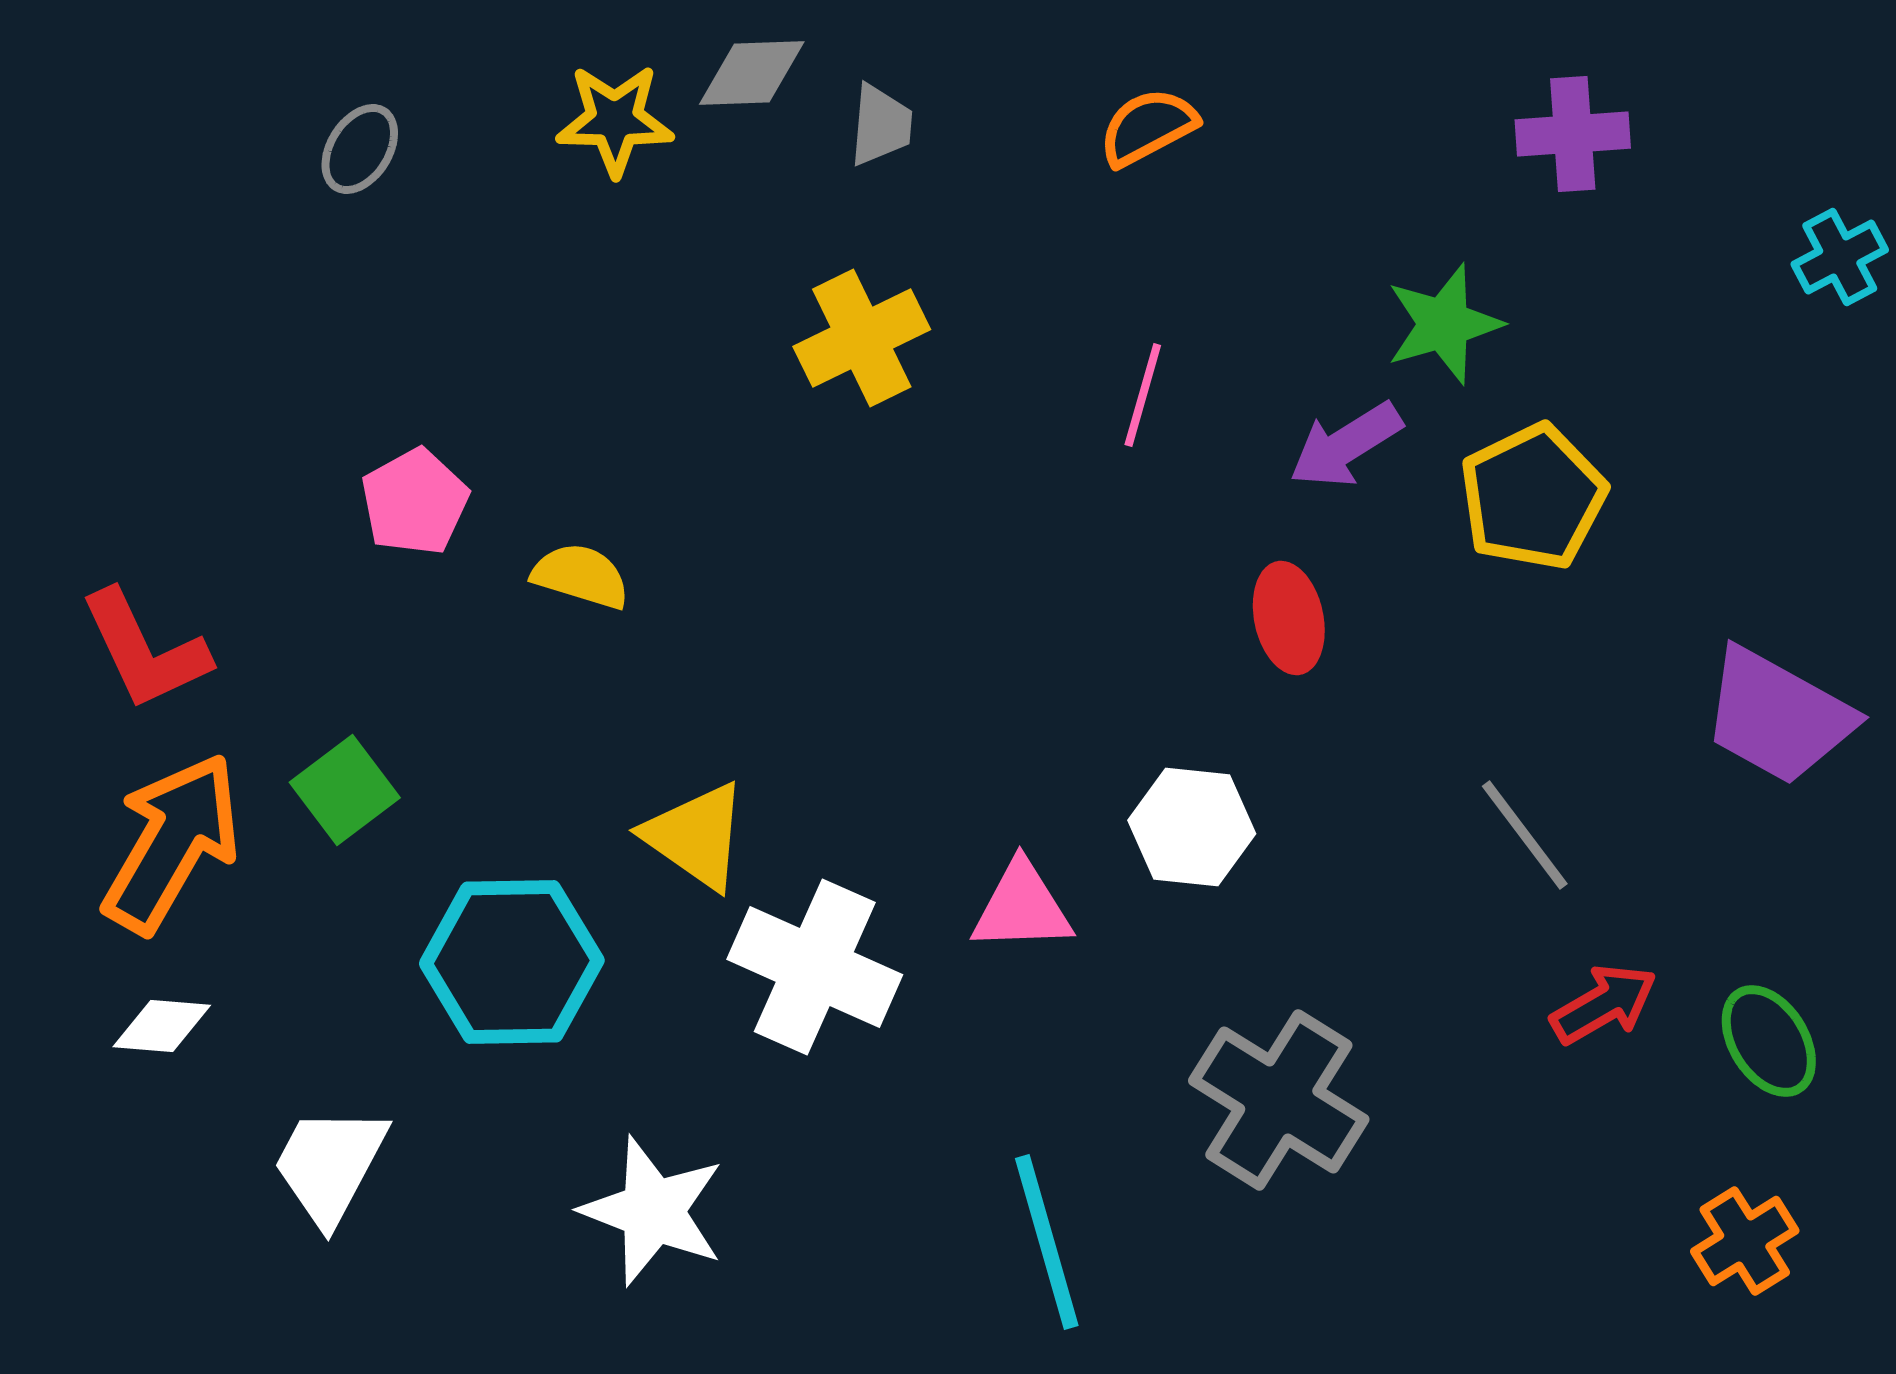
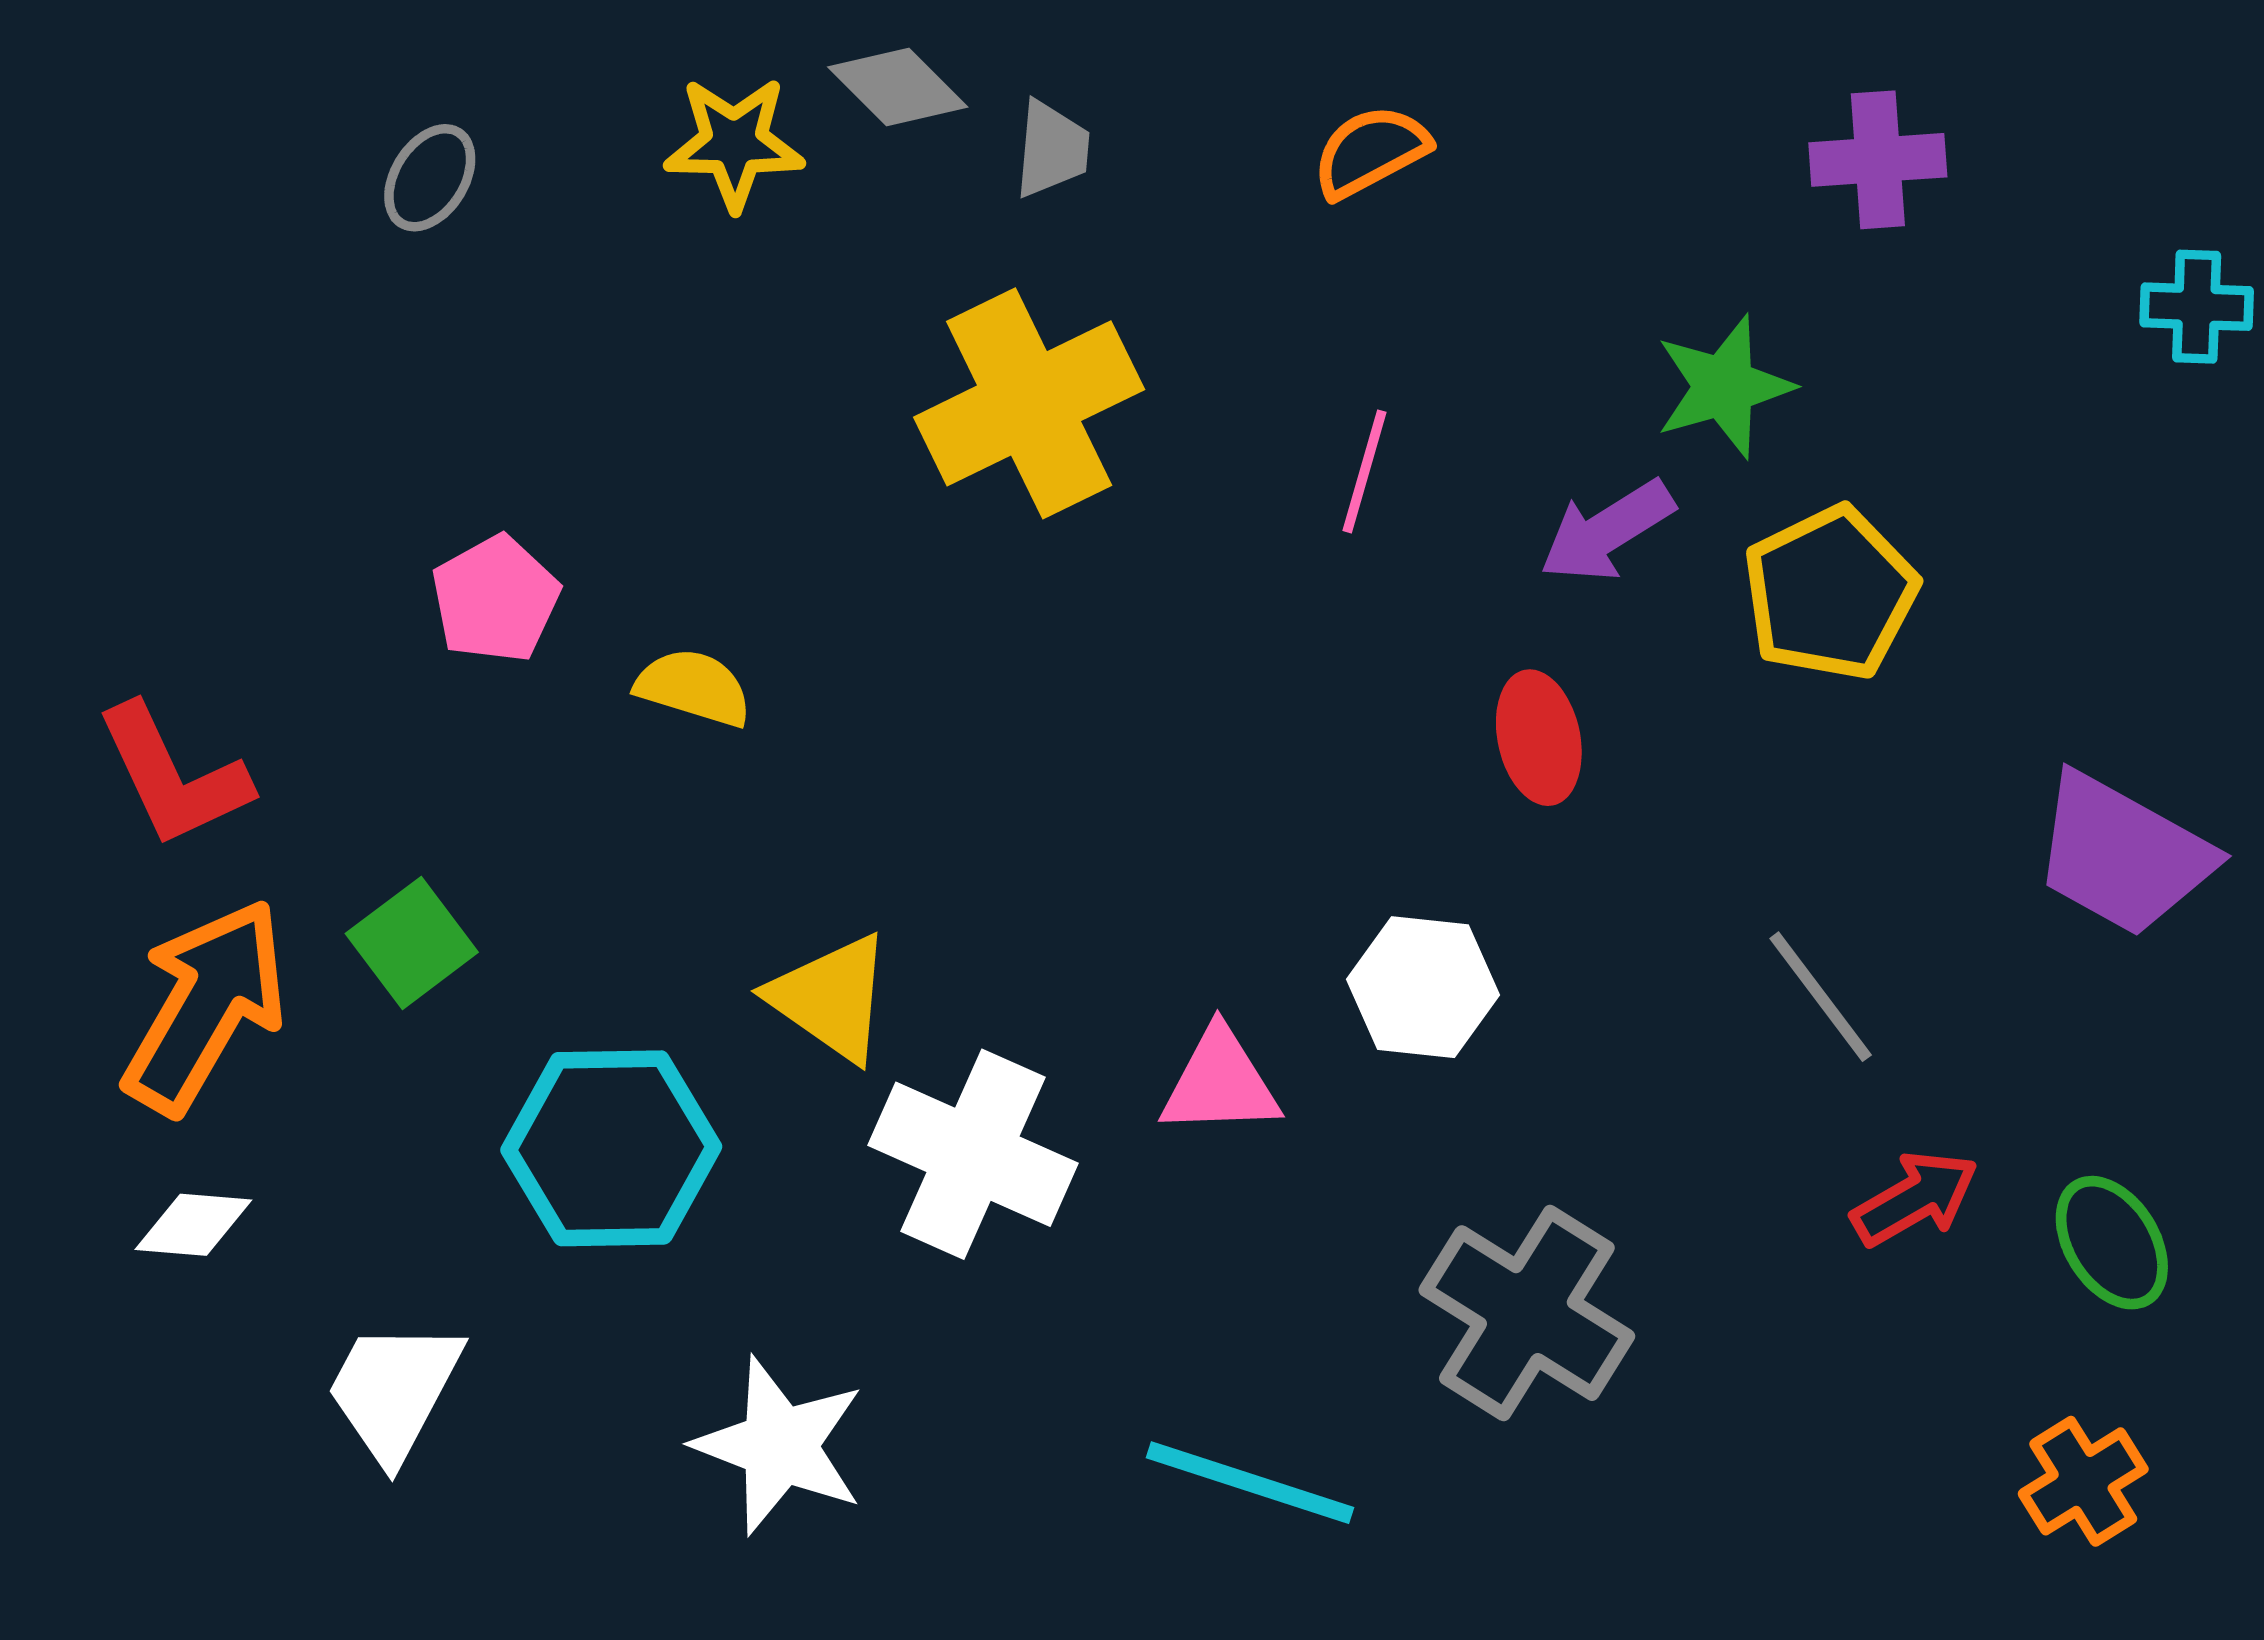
gray diamond: (752, 73) -> (898, 87), turned 47
cyan cross: (1840, 257) -> (2197, 307), turned 30
yellow cross: (862, 338) -> (1029, 403), size x1.4
cyan line: (1047, 1242) -> (1250, 1483), turned -56

